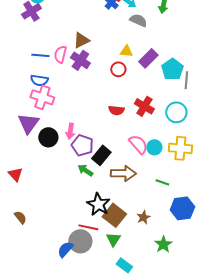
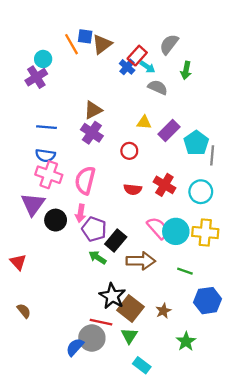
pink semicircle: (60, 54) -> (85, 180), moved, size x1.4
red circle: (118, 69) -> (129, 151), moved
cyan circle: (154, 147) -> (176, 231), size x1.5

